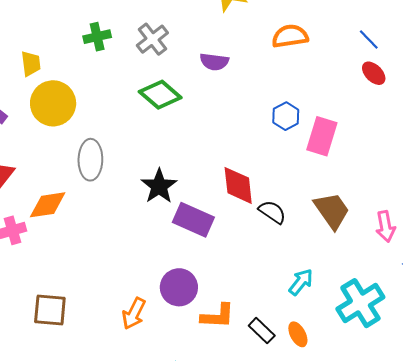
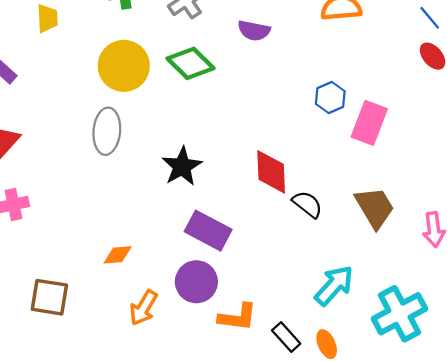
yellow circle: (53, 103) -> (124, 66), moved
orange diamond: (48, 205) -> (118, 255), moved, size x0.7
purple rectangle: (193, 220) -> (208, 231), moved
cyan arrow: (301, 282) -> (334, 285), size x1.4

